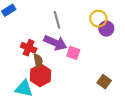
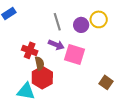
purple circle: (106, 29) -> (81, 25), moved
purple arrow: (55, 43) -> (56, 45), size x0.7
pink square: (73, 53) -> (74, 54), size x1.5

